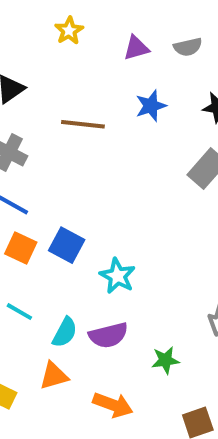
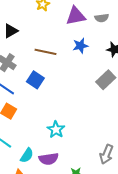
purple triangle: (136, 48) -> (76, 16), size x1.5
blue square: (67, 245) -> (35, 80), moved

